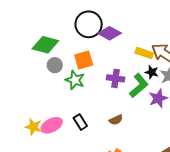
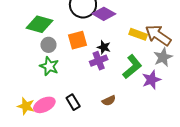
black star: (152, 72) -> (104, 47), moved
purple cross: (116, 78) -> (99, 61), moved, turned -30
green star: (75, 80) -> (49, 66), moved

